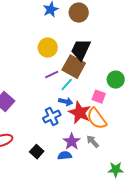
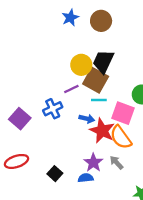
yellow circle: (48, 48) -> (81, 65), moved
cyan line: (67, 85) -> (99, 100), moved, turned 48
pink square: (99, 97) -> (123, 113), size x1.5
blue cross: (52, 117) -> (53, 109), moved

